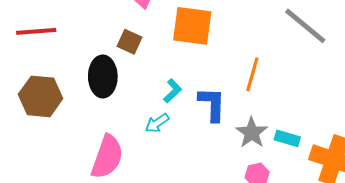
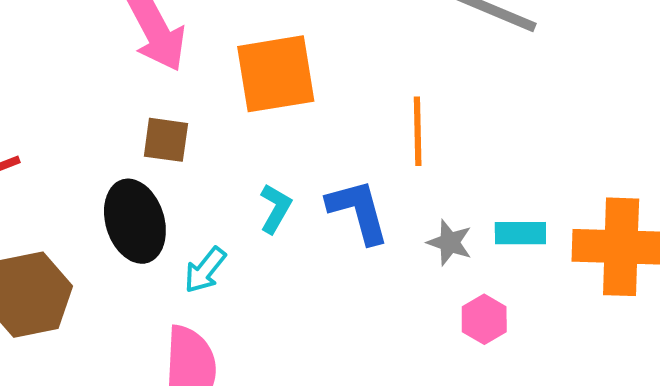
cyan arrow: (157, 123) -> (205, 270), moved
gray star: (252, 133) -> (450, 242), size x0.7

